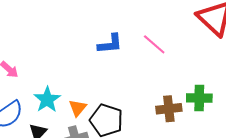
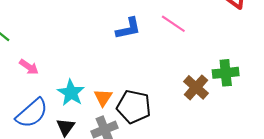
brown cross: (169, 109) -> (196, 87), turned -35

